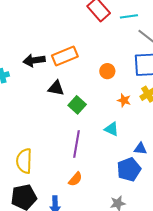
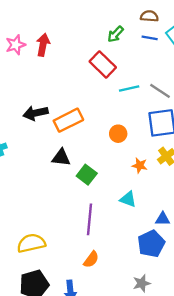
cyan line: (129, 16) -> (129, 88), moved
black arrow: (34, 60) -> (36, 113), moved
yellow semicircle: (24, 161) -> (31, 243), turned 80

